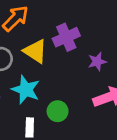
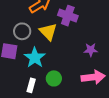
purple cross: (66, 37) -> (68, 16), moved, turned 30

